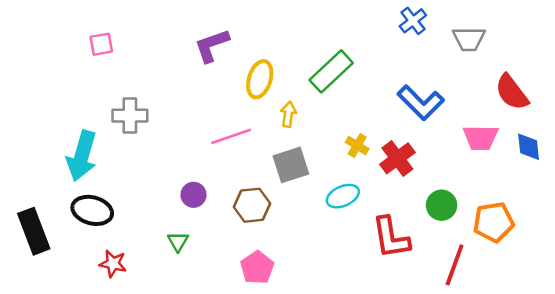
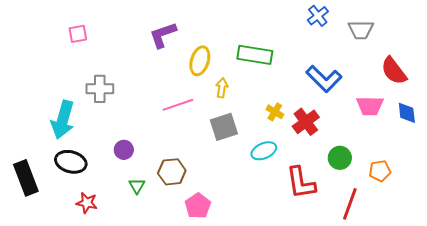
green rectangle: (331, 71) -> (255, 55), turned 52
purple circle: (194, 195) -> (124, 150), moved
brown hexagon: (252, 205) -> (172, 172), moved
orange pentagon: (493, 222) -> (380, 171), size x0.7

